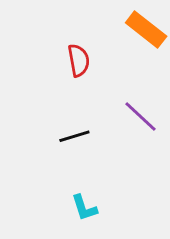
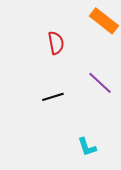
cyan L-shape: (84, 208) -> (87, 147), moved

